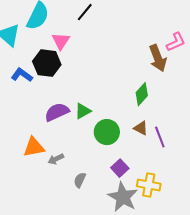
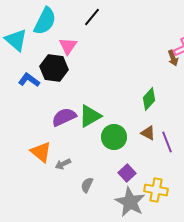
brown arrow: (158, 58) -> (173, 58), moved, size x0.6
green triangle: (83, 111) -> (90, 116), size x1.4
orange triangle: (34, 147) -> (41, 152), turned 50

